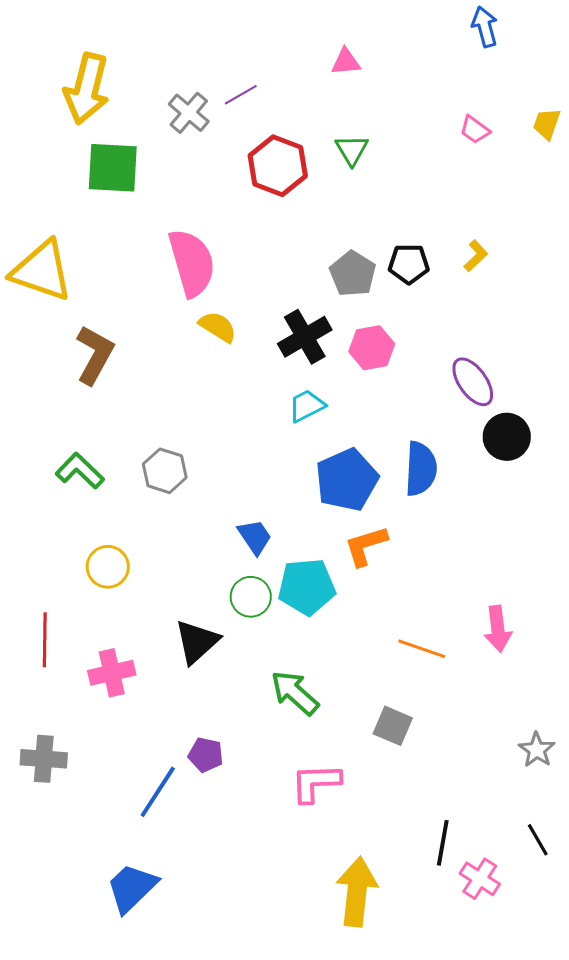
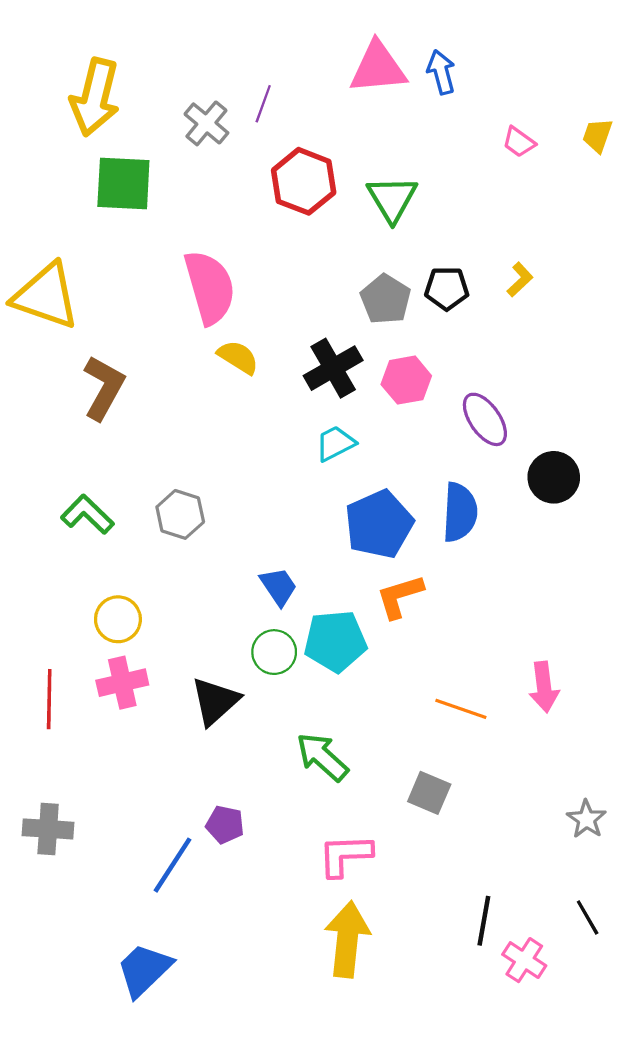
blue arrow: (485, 27) -> (441, 72), moved
pink triangle: (346, 62) -> (378, 68), size x1.8
purple line: (241, 95) -> (263, 104), turned -40
green triangle: (352, 150) -> (392, 199), moved, size x1.4
purple ellipse: (473, 382) -> (485, 419), moved
pink cross: (112, 673) -> (122, 683), moved
yellow arrow: (357, 892) -> (347, 939), moved

